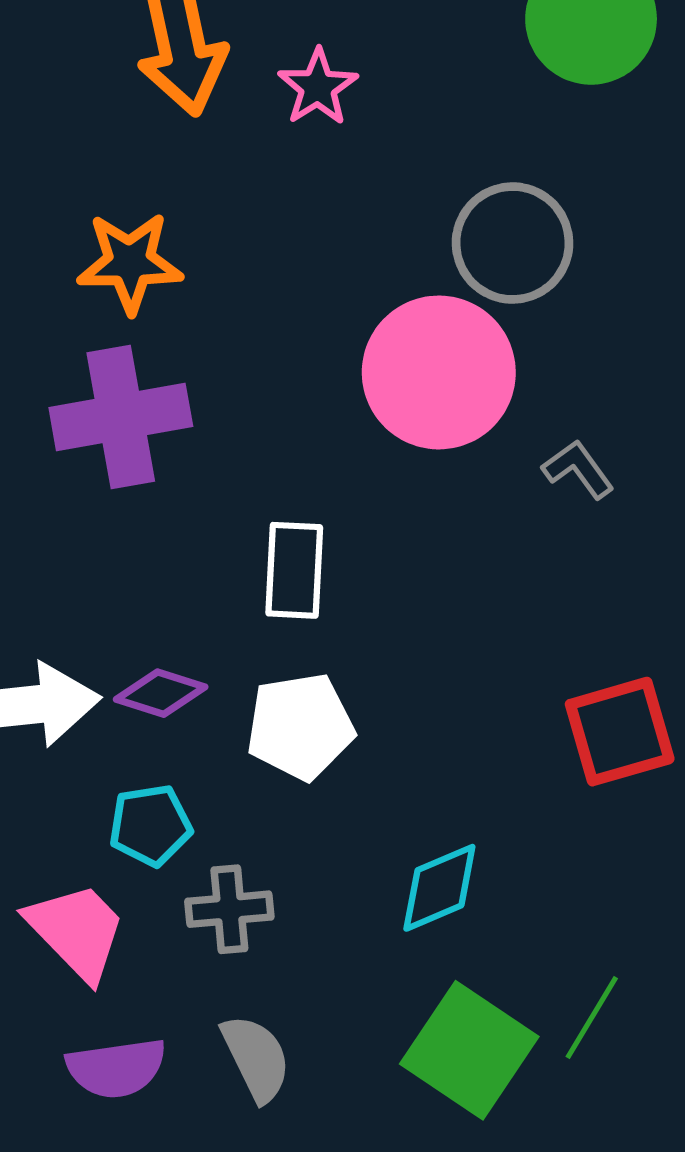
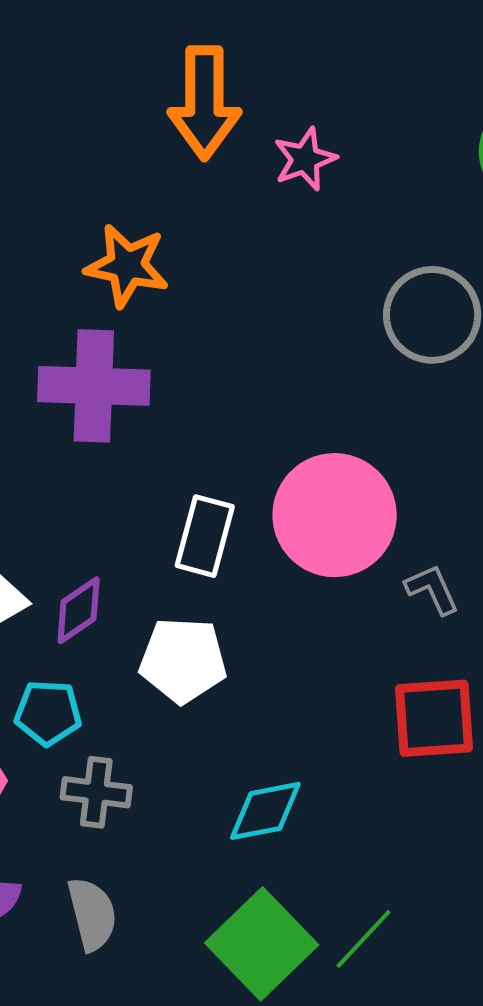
pink circle: (439, 372) -> (335, 515), moved
gray L-shape: (578, 469) -> (432, 589), moved
purple diamond: (161, 693) -> (79, 610), turned -64

